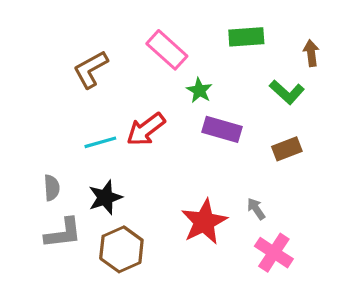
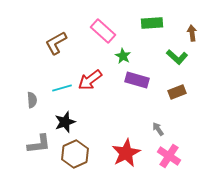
gray semicircle: (52, 188) -> (32, 100), moved
red star: (204, 222) -> (126, 153), moved

